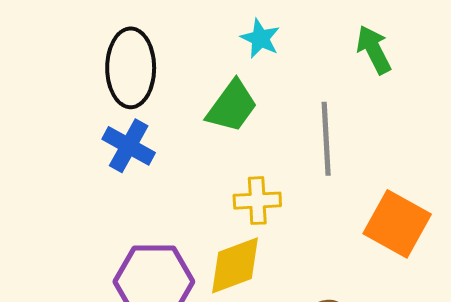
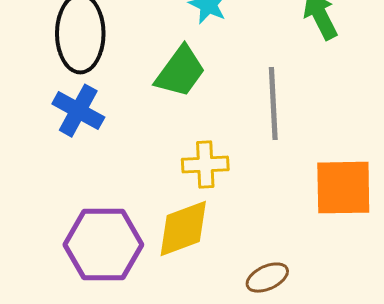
orange square: (397, 224) -> (343, 188), turned -30

